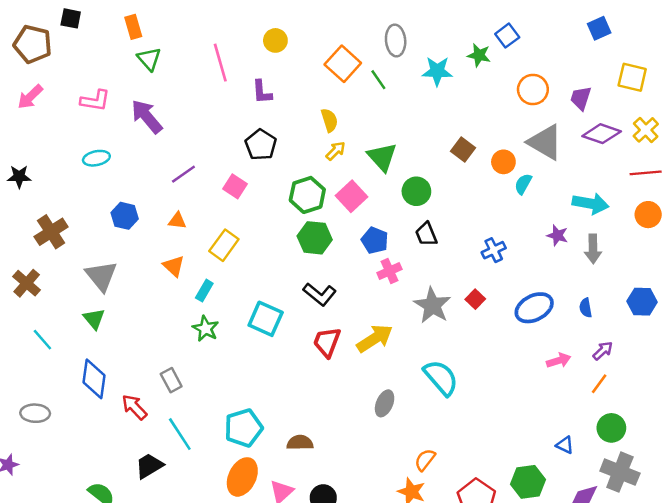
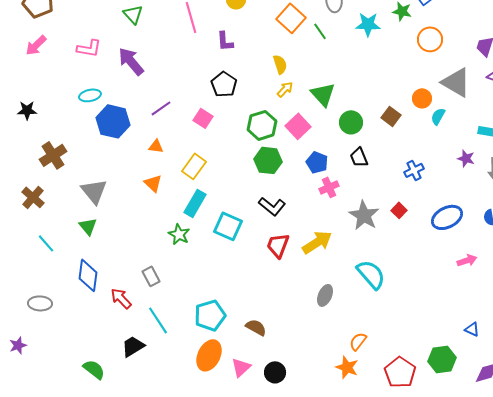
orange circle: (533, 90) -> (430, 39), moved
brown square: (463, 150) -> (391, 116), moved
blue hexagon: (125, 216) -> (113, 121), moved, size x1.5
cyan rectangle: (204, 291) -> (195, 203), moved, size x1.5
brown semicircle: (300, 443) -> (256, 327), turned 30

